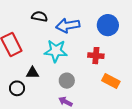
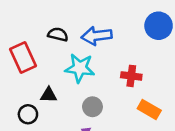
black semicircle: (40, 16) -> (58, 34), moved
blue circle: (108, 25) -> (159, 26), moved

